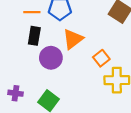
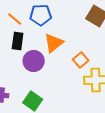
orange line: (32, 12) -> (15, 19), turned 42

